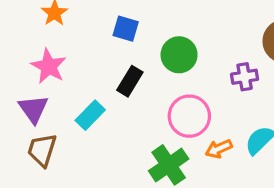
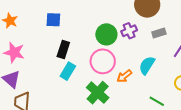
green circle: (179, 55) -> (106, 34), moved
cyan rectangle: (90, 115) -> (68, 71), moved

